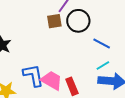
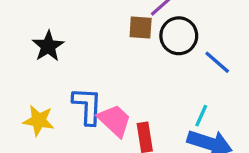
blue line: (102, 44) -> (217, 62), moved
cyan line: (103, 66) -> (201, 116), turned -48

